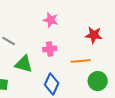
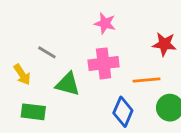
pink cross: (50, 49) -> (104, 63), size x1.5
blue diamond: (52, 84) -> (123, 112), moved

